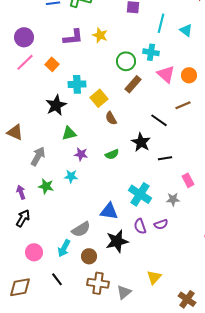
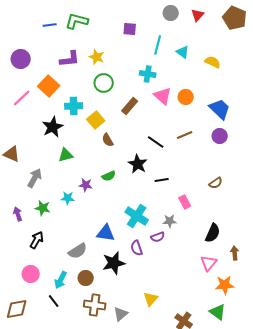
green circle: (126, 61) -> (104, 83), moved
pink line: (25, 62) -> (22, 98), moved
orange square: (52, 64) -> (49, 86), size x1.5
brown line: (183, 105) -> (185, 135), moved
purple star: (81, 154) -> (86, 185), moved
black arrow: (23, 218) -> (37, 240), moved
purple semicircle: (161, 224) -> (158, 237), moved
cyan arrow: (64, 248) -> (61, 280), moved

